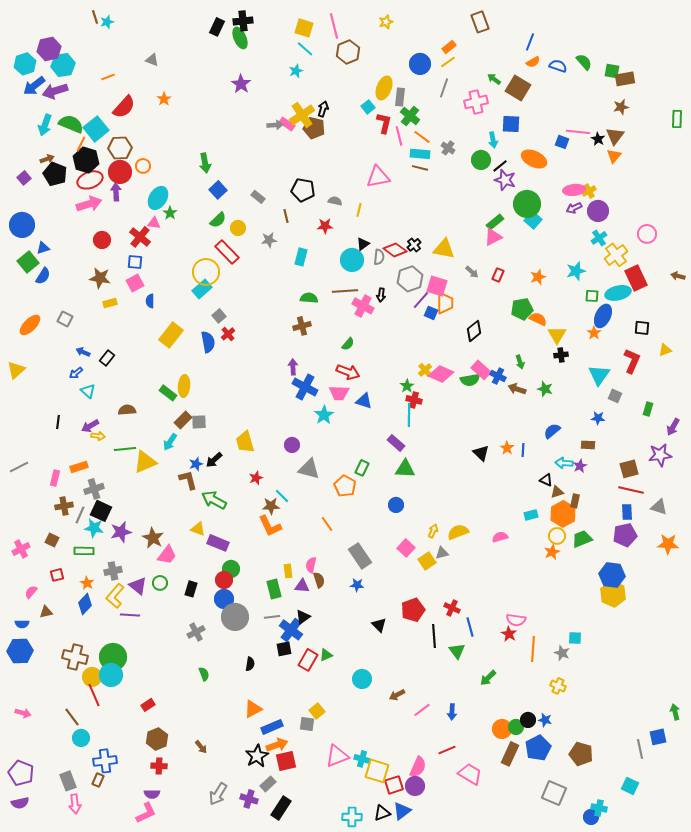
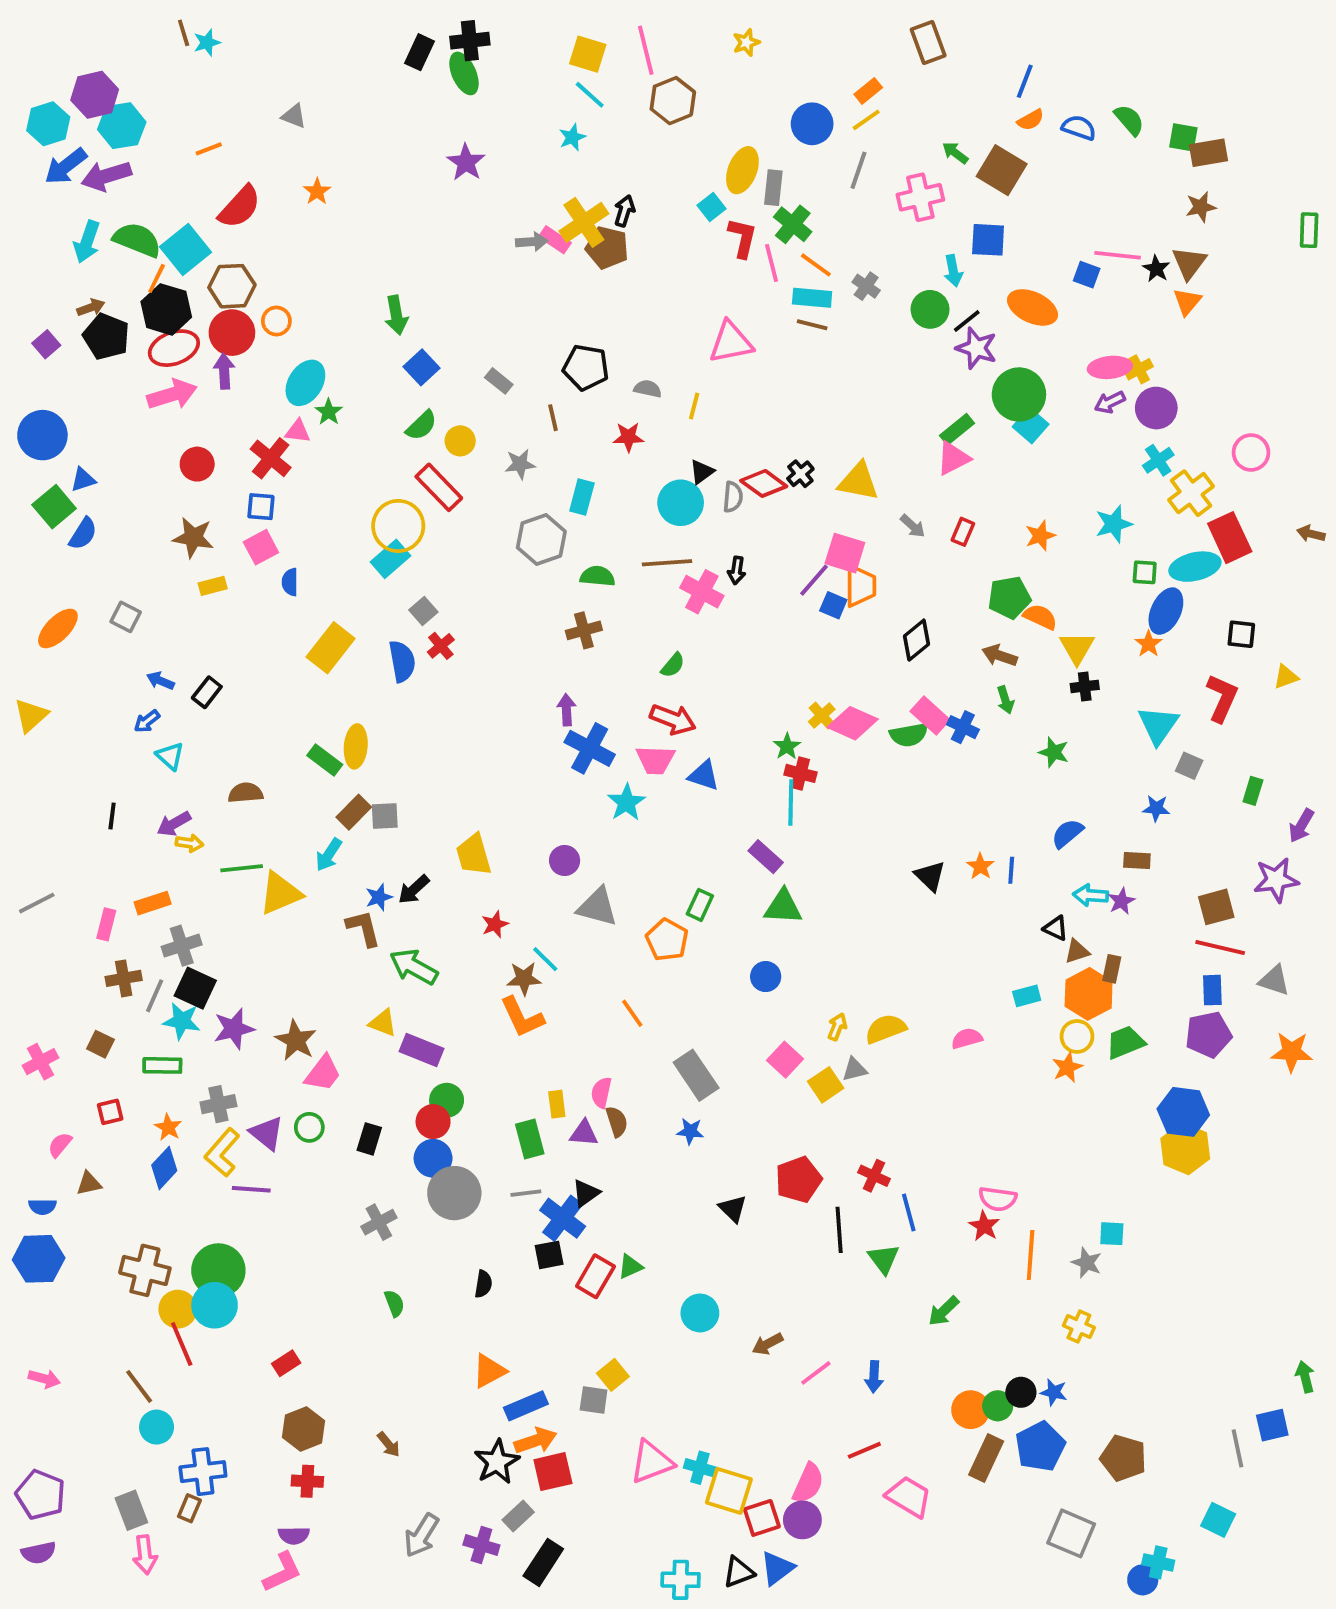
gray hexagon: (410, 279) -> (541, 540), moved
brown arrow: (517, 389) -> (1000, 656), moved

